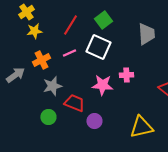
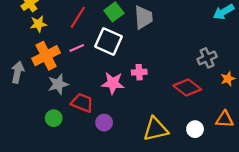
gray trapezoid: (146, 34) -> (144, 17), moved
orange cross: (41, 60) -> (46, 56), size x1.4
gray arrow: (15, 75) -> (18, 72), turned -42

